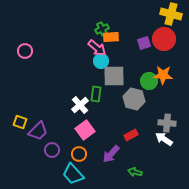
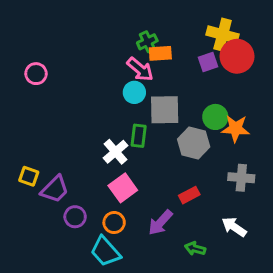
yellow cross: (171, 14) -> (223, 35), moved
cyan circle: (101, 61) -> (134, 92), moved
orange star: (163, 75) -> (236, 129), moved
white arrow: (164, 139) -> (234, 227), moved

